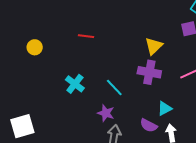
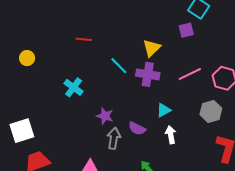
yellow circle: (35, 47) -> (27, 58), moved
cyan line: (114, 87) -> (119, 66), moved
purple semicircle: (149, 125) -> (137, 128), moved

